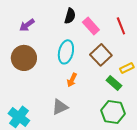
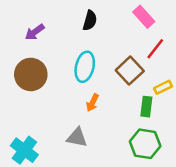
pink rectangle: (91, 26) -> (144, 17), moved
red line: (121, 26) -> (155, 49), moved, turned 60
green rectangle: (114, 83) -> (146, 107), turned 56
gray triangle: (60, 107) -> (77, 137), turned 36

